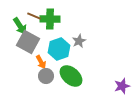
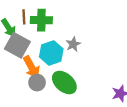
brown line: (34, 16) -> (24, 17), turned 64
orange arrow: (41, 62) -> (32, 67), size x1.5

